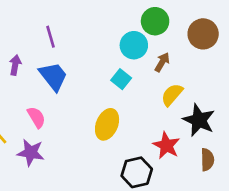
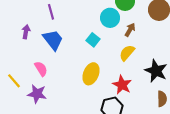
cyan square: (121, 79) -> (93, 40), moved
yellow semicircle: (172, 95) -> (127, 53), moved
red star: (166, 146) -> (122, 85), moved

